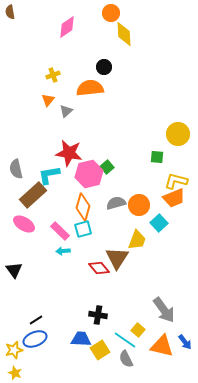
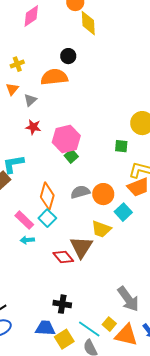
red star: (69, 153) -> (33, 127), moved, size x0.6
pink hexagon: (89, 174) -> (66, 139), moved
cyan square: (83, 229) -> (47, 218), turned -30
yellow trapezoid: (137, 240) -> (101, 229), turned 90
yellow square: (138, 330) -> (109, 324), moved

